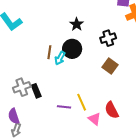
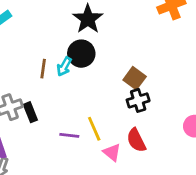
black star: (77, 24) -> (88, 19), size x1.5
black cross: (108, 38) -> (138, 100), moved
brown line: (49, 52) -> (43, 69), moved

